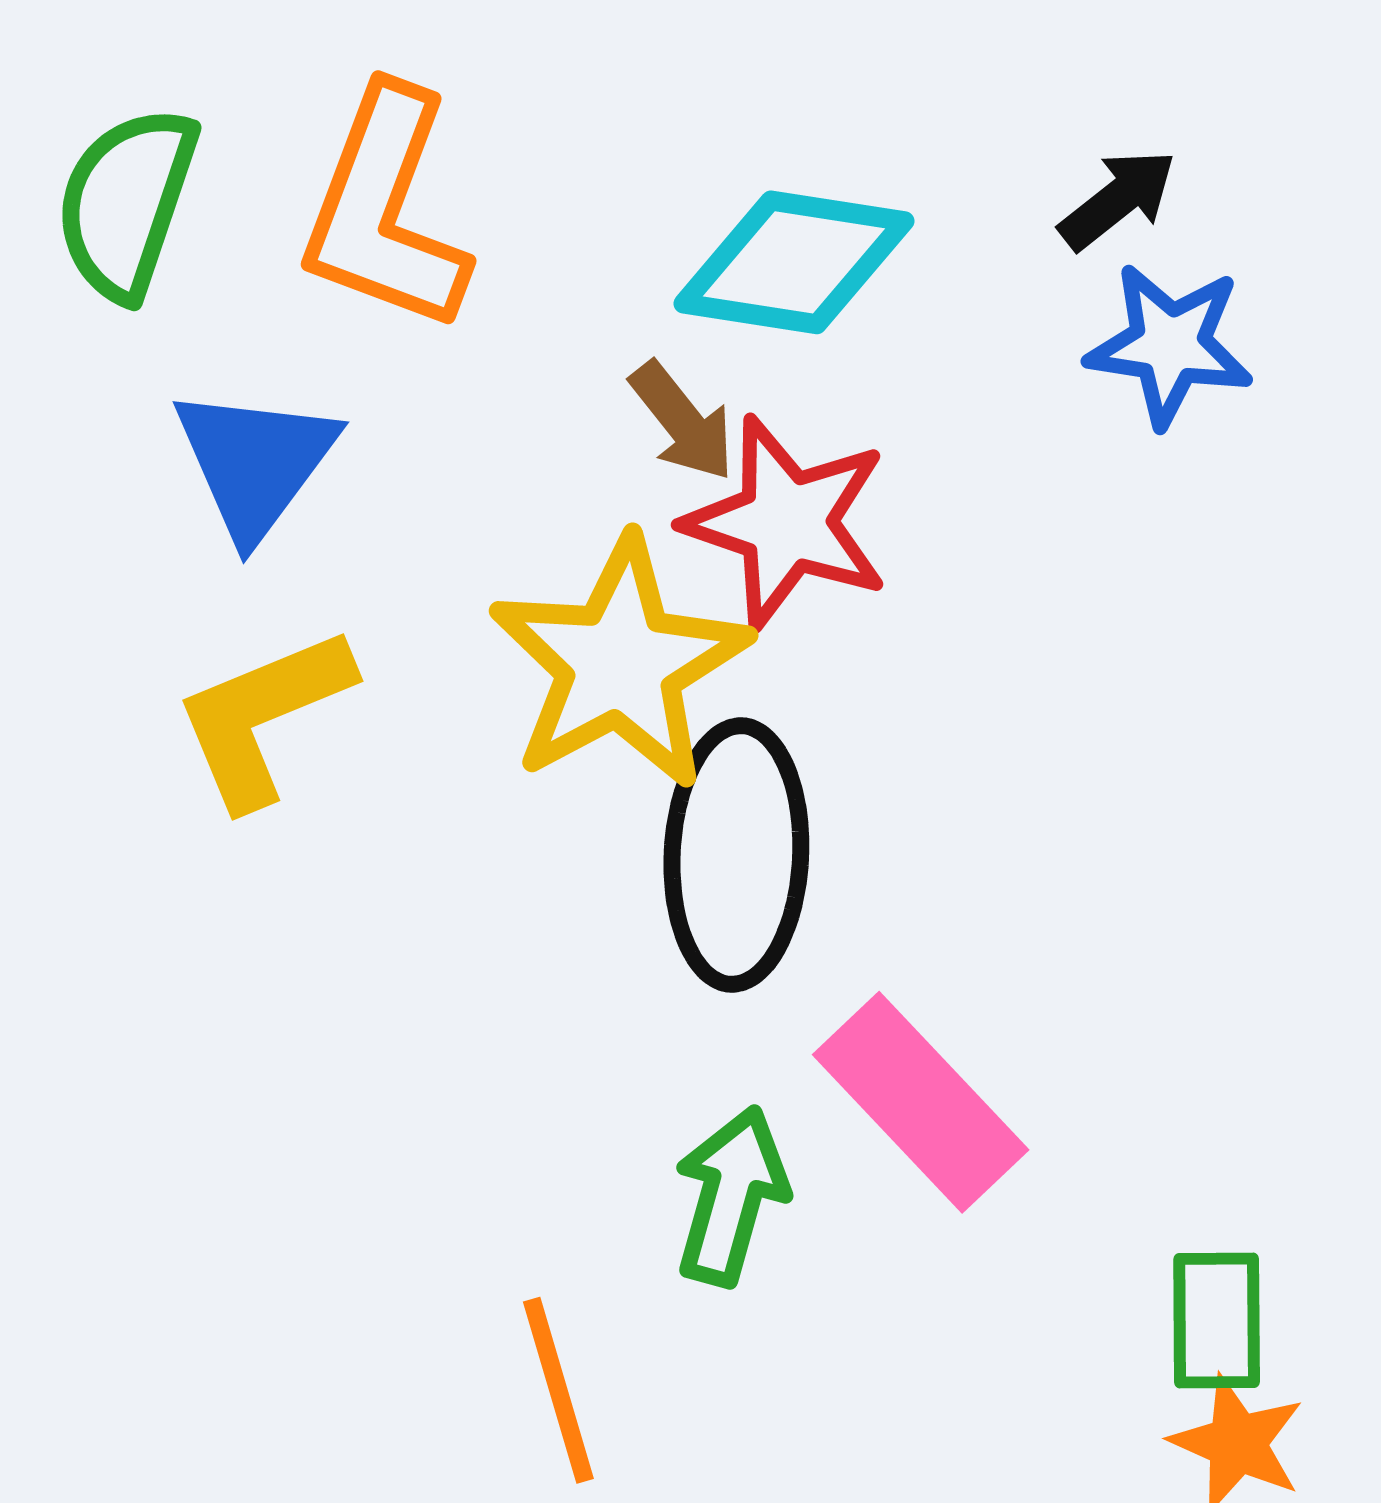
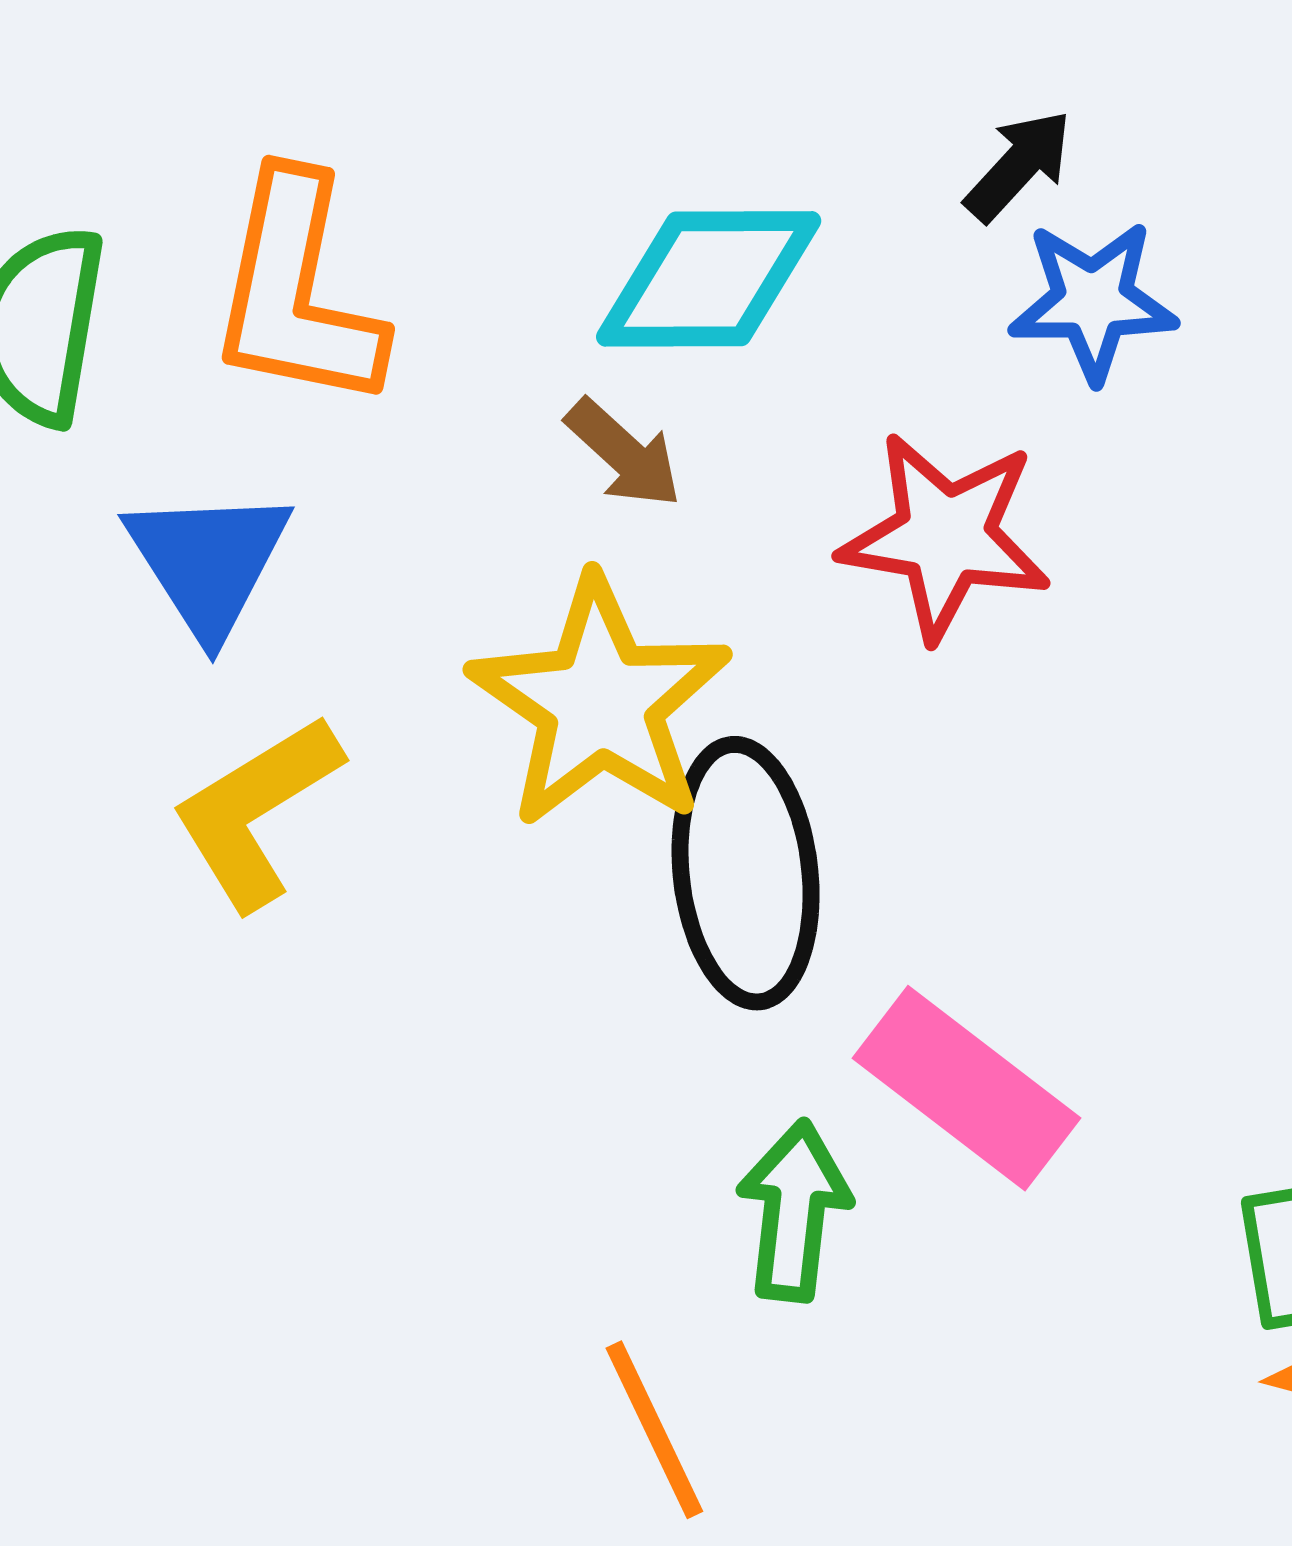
red star: (787, 522) -> (945, 536), moved

